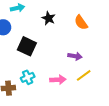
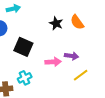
black star: (49, 18) -> (56, 23), moved
pink arrow: (58, 80) -> (53, 62), moved

